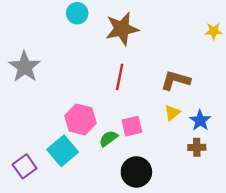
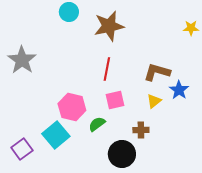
blue star: (200, 121) -> (179, 90), moved
pink square: (132, 126) -> (115, 100), moved
brown cross: (197, 147) -> (141, 130), moved

